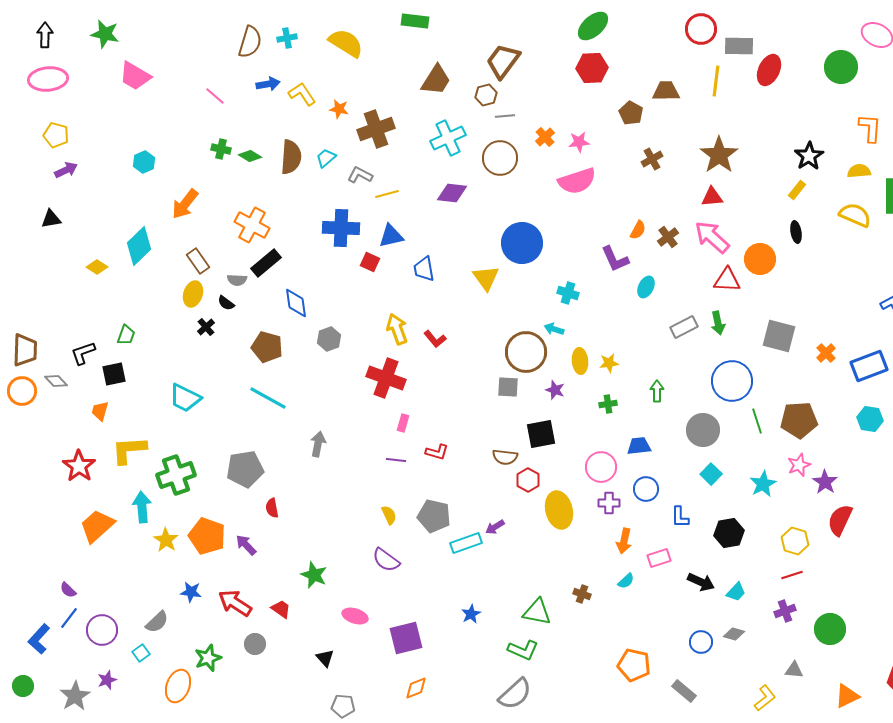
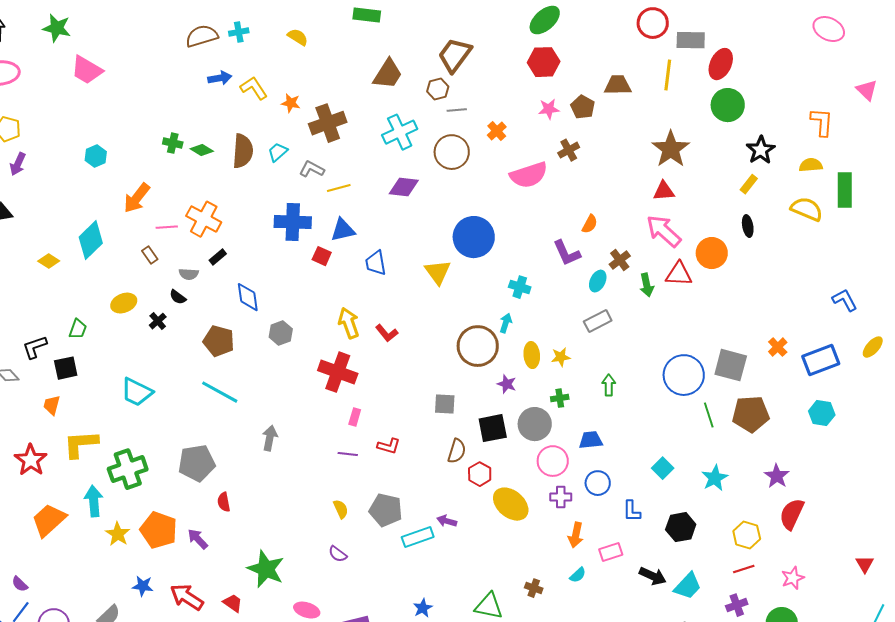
brown semicircle: (250, 42) -> (202, 36), turned -124
yellow semicircle: (346, 43) -> (298, 37), size x0.6
green circle: (841, 67) -> (728, 105), moved
pink line: (215, 96) -> (167, 227), moved, turned -45
pink star: (579, 142) -> (549, 109), moved
brown cross: (652, 159) -> (569, 150), moved
purple arrow: (66, 170) -> (18, 164), turned 140
brown cross: (668, 237) -> (620, 260), moved
brown rectangle: (198, 261) -> (150, 255), size x0.7
black rectangle: (266, 263) -> (218, 257), size x0.6
yellow ellipse: (193, 294) -> (124, 303), moved, turned 50
green arrow: (718, 323) -> (647, 285), moved
gray rectangle: (684, 327) -> (598, 321), moved
cyan arrow: (554, 329) -> (506, 323), turned 90
gray square: (779, 336) -> (731, 365), moved
gray square: (508, 387) -> (445, 404), moved
gray circle: (703, 430) -> (535, 424), moved
brown semicircle: (505, 457) -> (457, 451), turned -80
pink star: (799, 465) -> (793, 578), moved
yellow ellipse: (559, 510) -> (511, 504), turned -36
purple arrow: (495, 527) -> (447, 521), turned 48
purple semicircle: (386, 560) -> (338, 554), size x0.7
green star: (314, 575) -> (266, 569), size x1.4
cyan trapezoid: (736, 592) -> (688, 586), size x1.4

